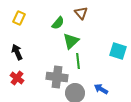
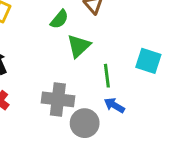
green line: (78, 61) -> (107, 76), moved
blue arrow: (101, 89) -> (114, 105), moved

